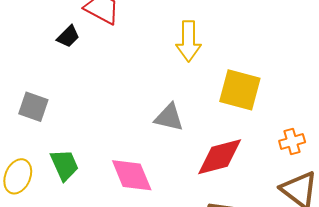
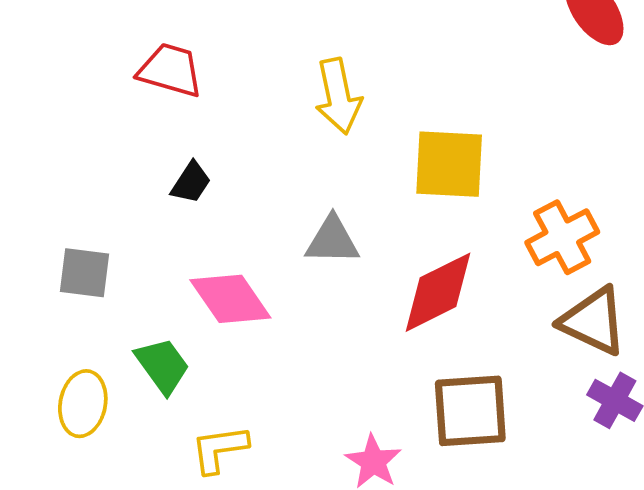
black trapezoid: (68, 36) -> (191, 183), moved
orange cross: (292, 142) -> (562, 237), size x1.5
pink diamond: (132, 175) -> (230, 299), moved

